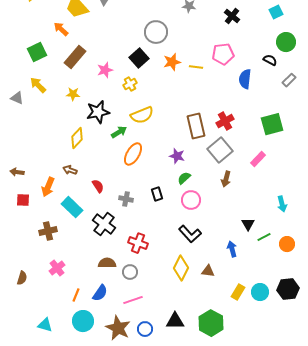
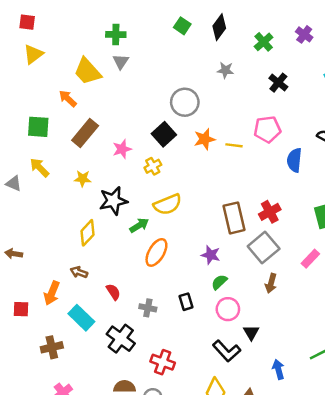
green square: (37, 52) -> (38, 127), turned 30
brown arrow: (17, 172) -> (14, 254), moved
black triangle: (248, 224) -> (251, 333), moved

